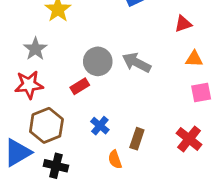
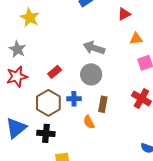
gray circle: (98, 61) -> (91, 74), moved
brown hexagon: (46, 125) -> (48, 103), moved
blue cross: (100, 126) -> (74, 99), turned -32

